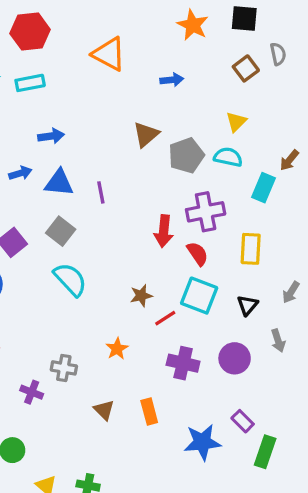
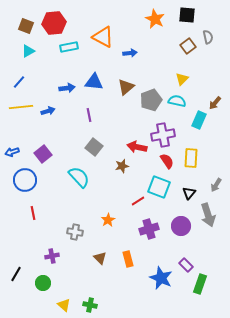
blue arrow: (172, 80) -> (130, 53), moved
cyan rectangle: (30, 83) -> (69, 47), moved
blue triangle: (59, 183) -> (94, 82), moved
purple line: (101, 192) -> (89, 115), moved
gray square: (61, 231) -> (94, 147), moved
red arrow: (164, 231) -> (137, 147), turned 96
red semicircle: (198, 254) -> (167, 161), moved
brown star: (141, 296) -> (122, 166), moved
gray arrow: (278, 341) -> (208, 215), size x1.6
purple cross: (183, 363) -> (149, 229), turned -30
purple cross: (32, 392) -> (52, 256), moved, turned -32
blue star: (202, 442) -> (161, 278), turned 30

